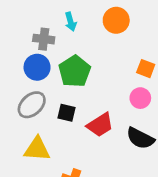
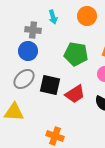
green pentagon: (75, 71) -> (76, 54), moved, turned -30
black square: (67, 113) -> (50, 85), size x1.5
yellow triangle: (37, 149) -> (14, 112), moved

